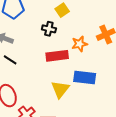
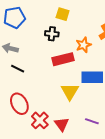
yellow square: (62, 10) -> (63, 14), turned -32

